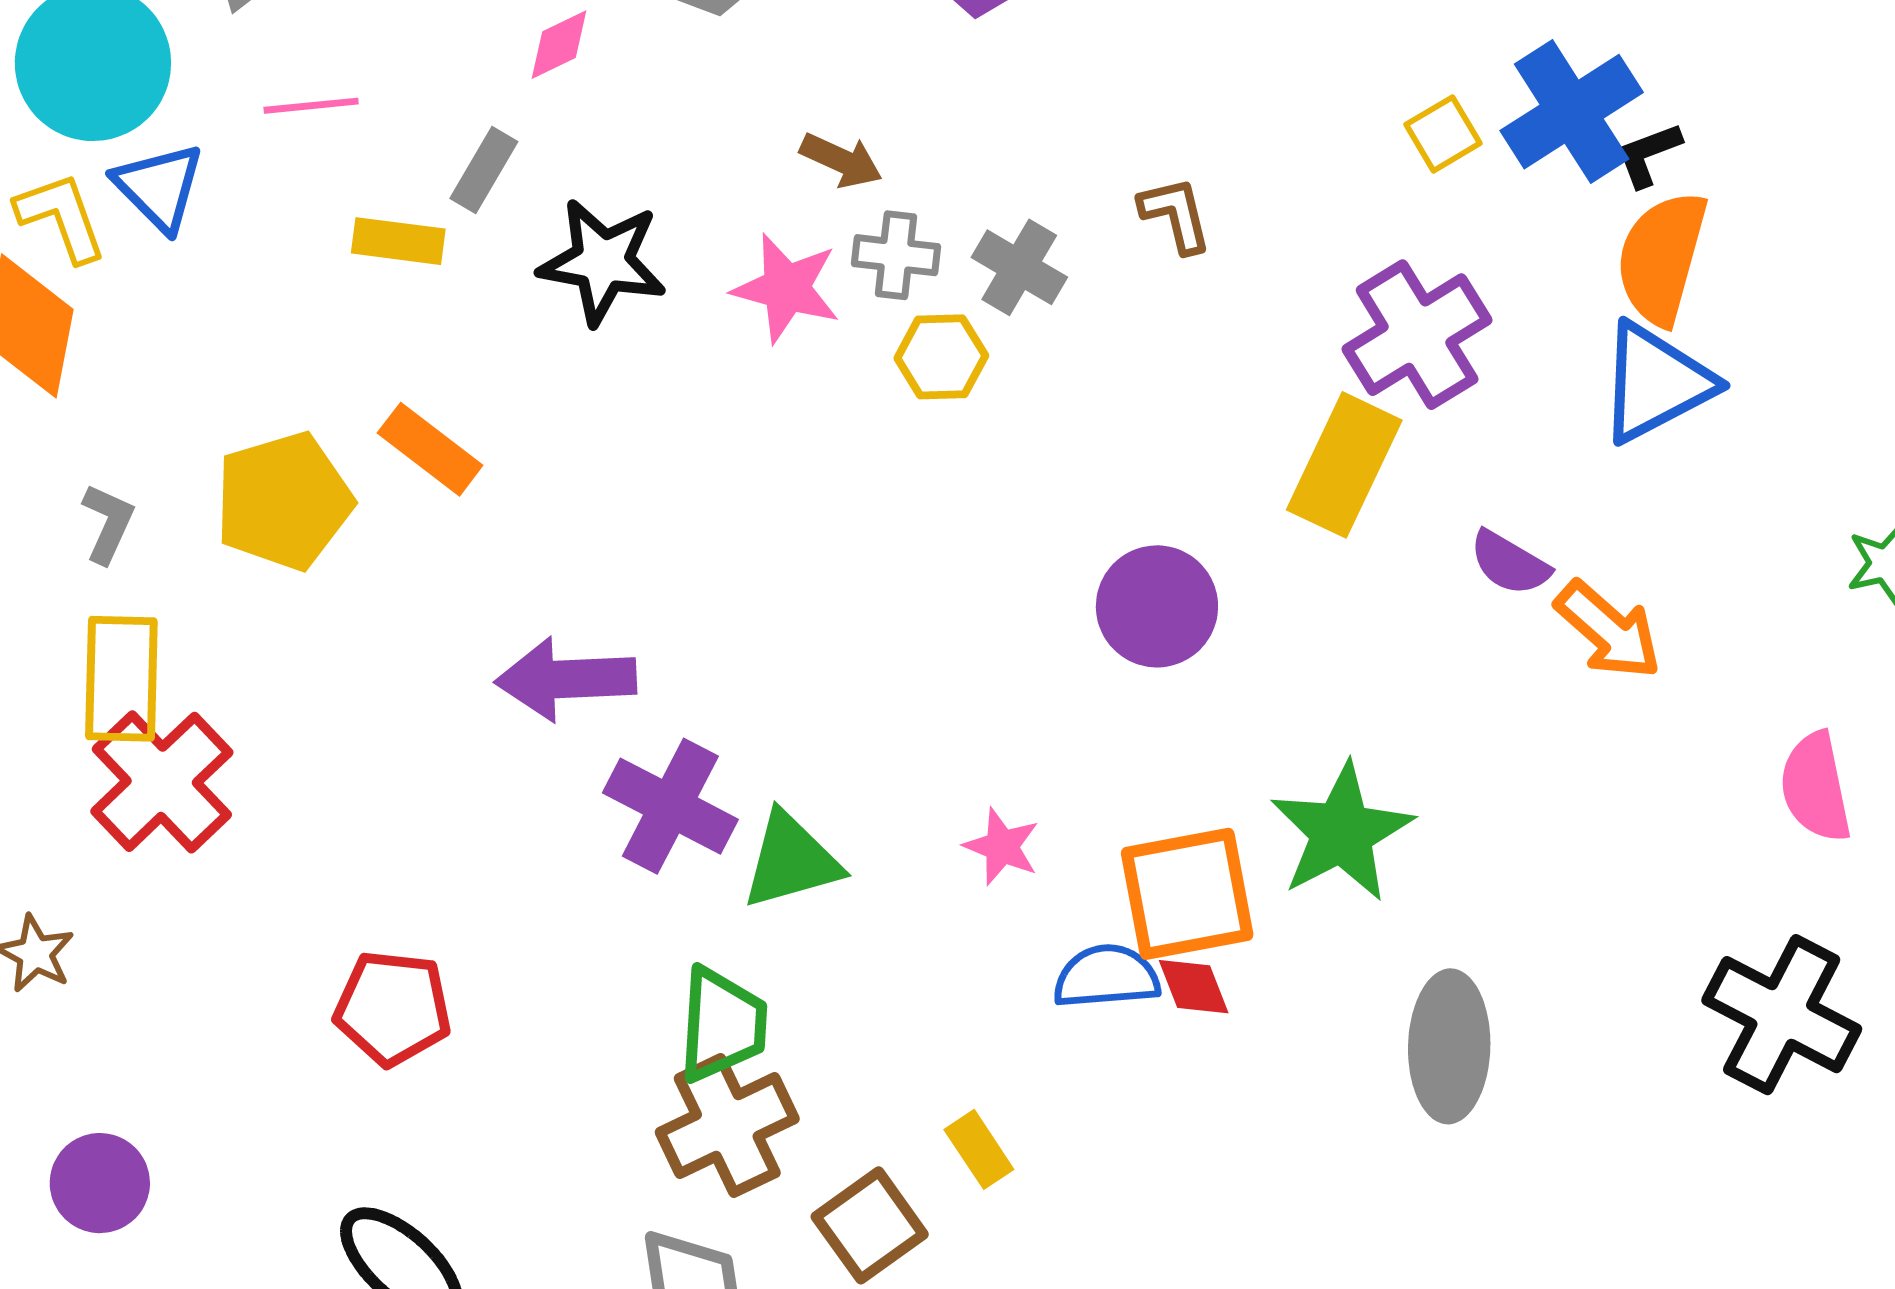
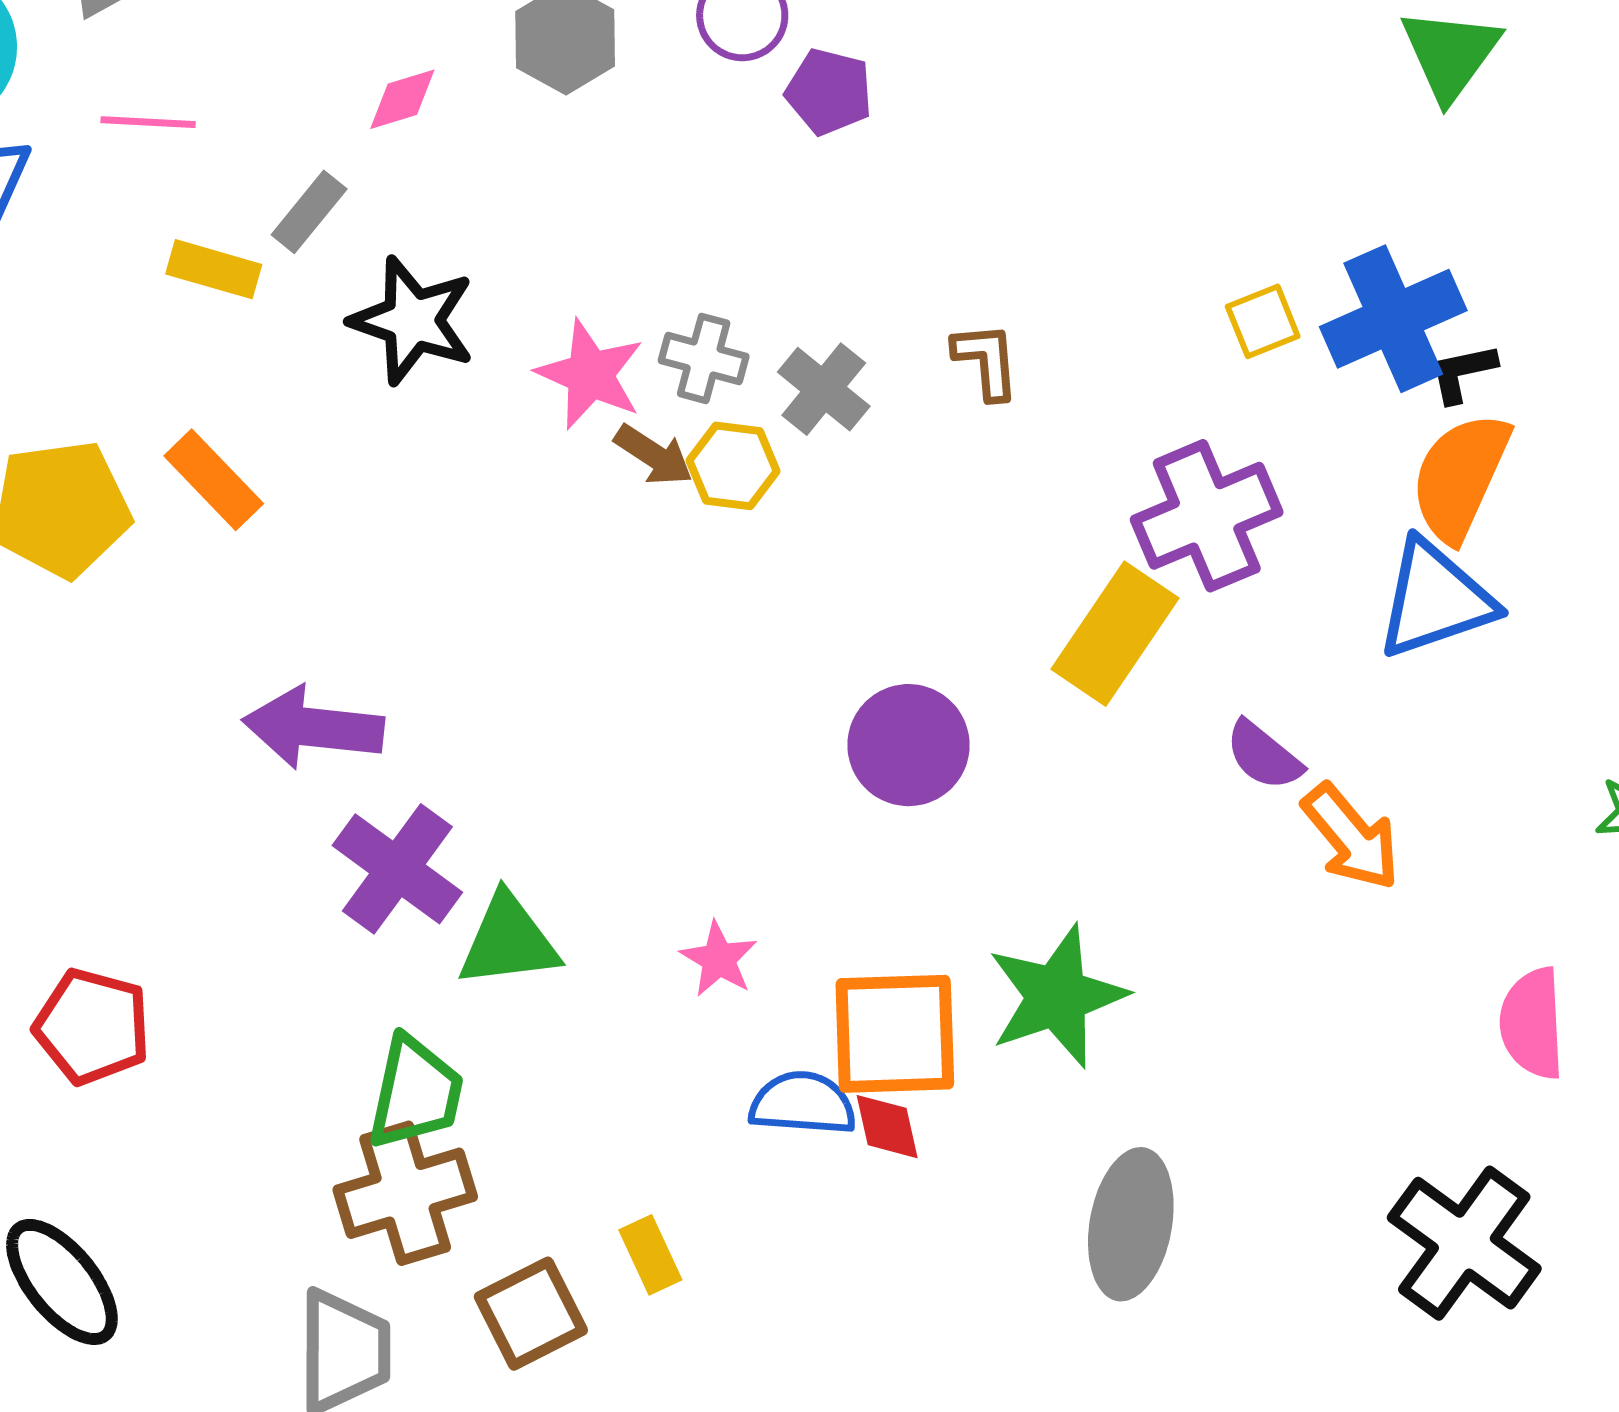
brown arrow: (841, 160) -> (654, 455), moved

